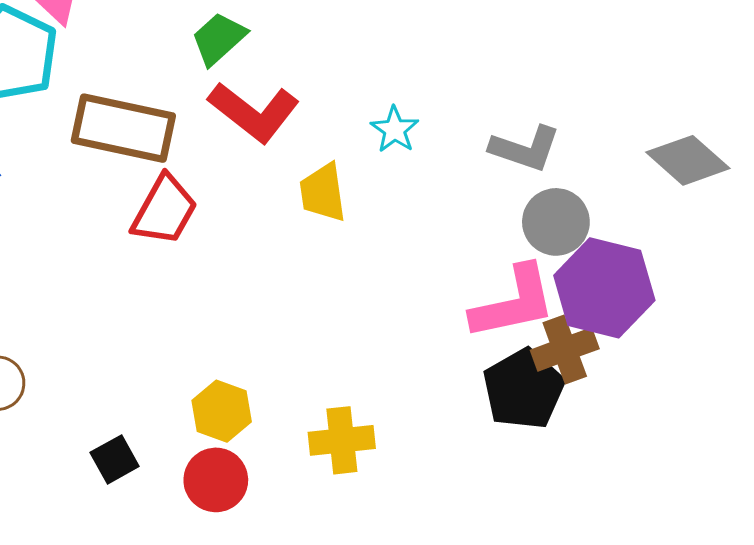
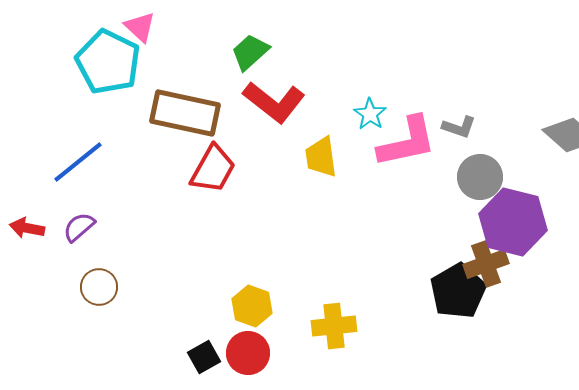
gray L-shape: (525, 149) -> (459, 127), size x0.7
pink L-shape: (513, 303) -> (407, 142), moved
black square: (115, 459) -> (204, 357), moved

